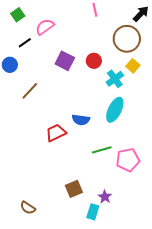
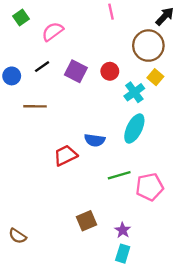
black line: (25, 43) -> (42, 67), moved
brown line: (30, 91) -> (35, 106), turned 48
brown semicircle: (28, 208) -> (18, 236), moved
cyan rectangle: (93, 212) -> (123, 254), moved

